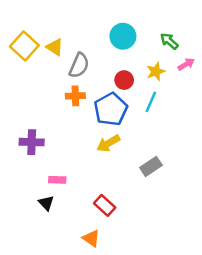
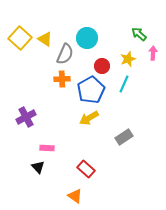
cyan circle: (123, 36) -> (87, 38), moved
pink arrow: (186, 64) -> (153, 53), turned -56
purple cross: (32, 142) -> (26, 117), turned -30

